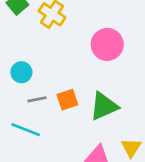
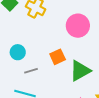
orange square: (67, 100) -> (58, 57), moved

